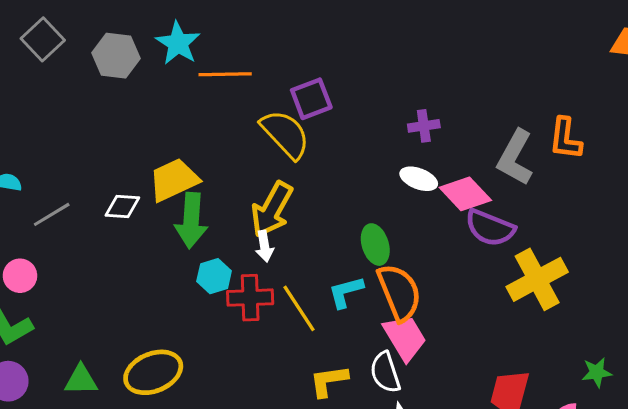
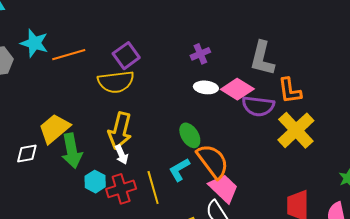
yellow semicircle: (285, 134) -> (116, 82), turned 141
orange L-shape: (565, 139) -> (290, 91), moved
yellow line: (299, 308) -> (153, 188), turned 32

